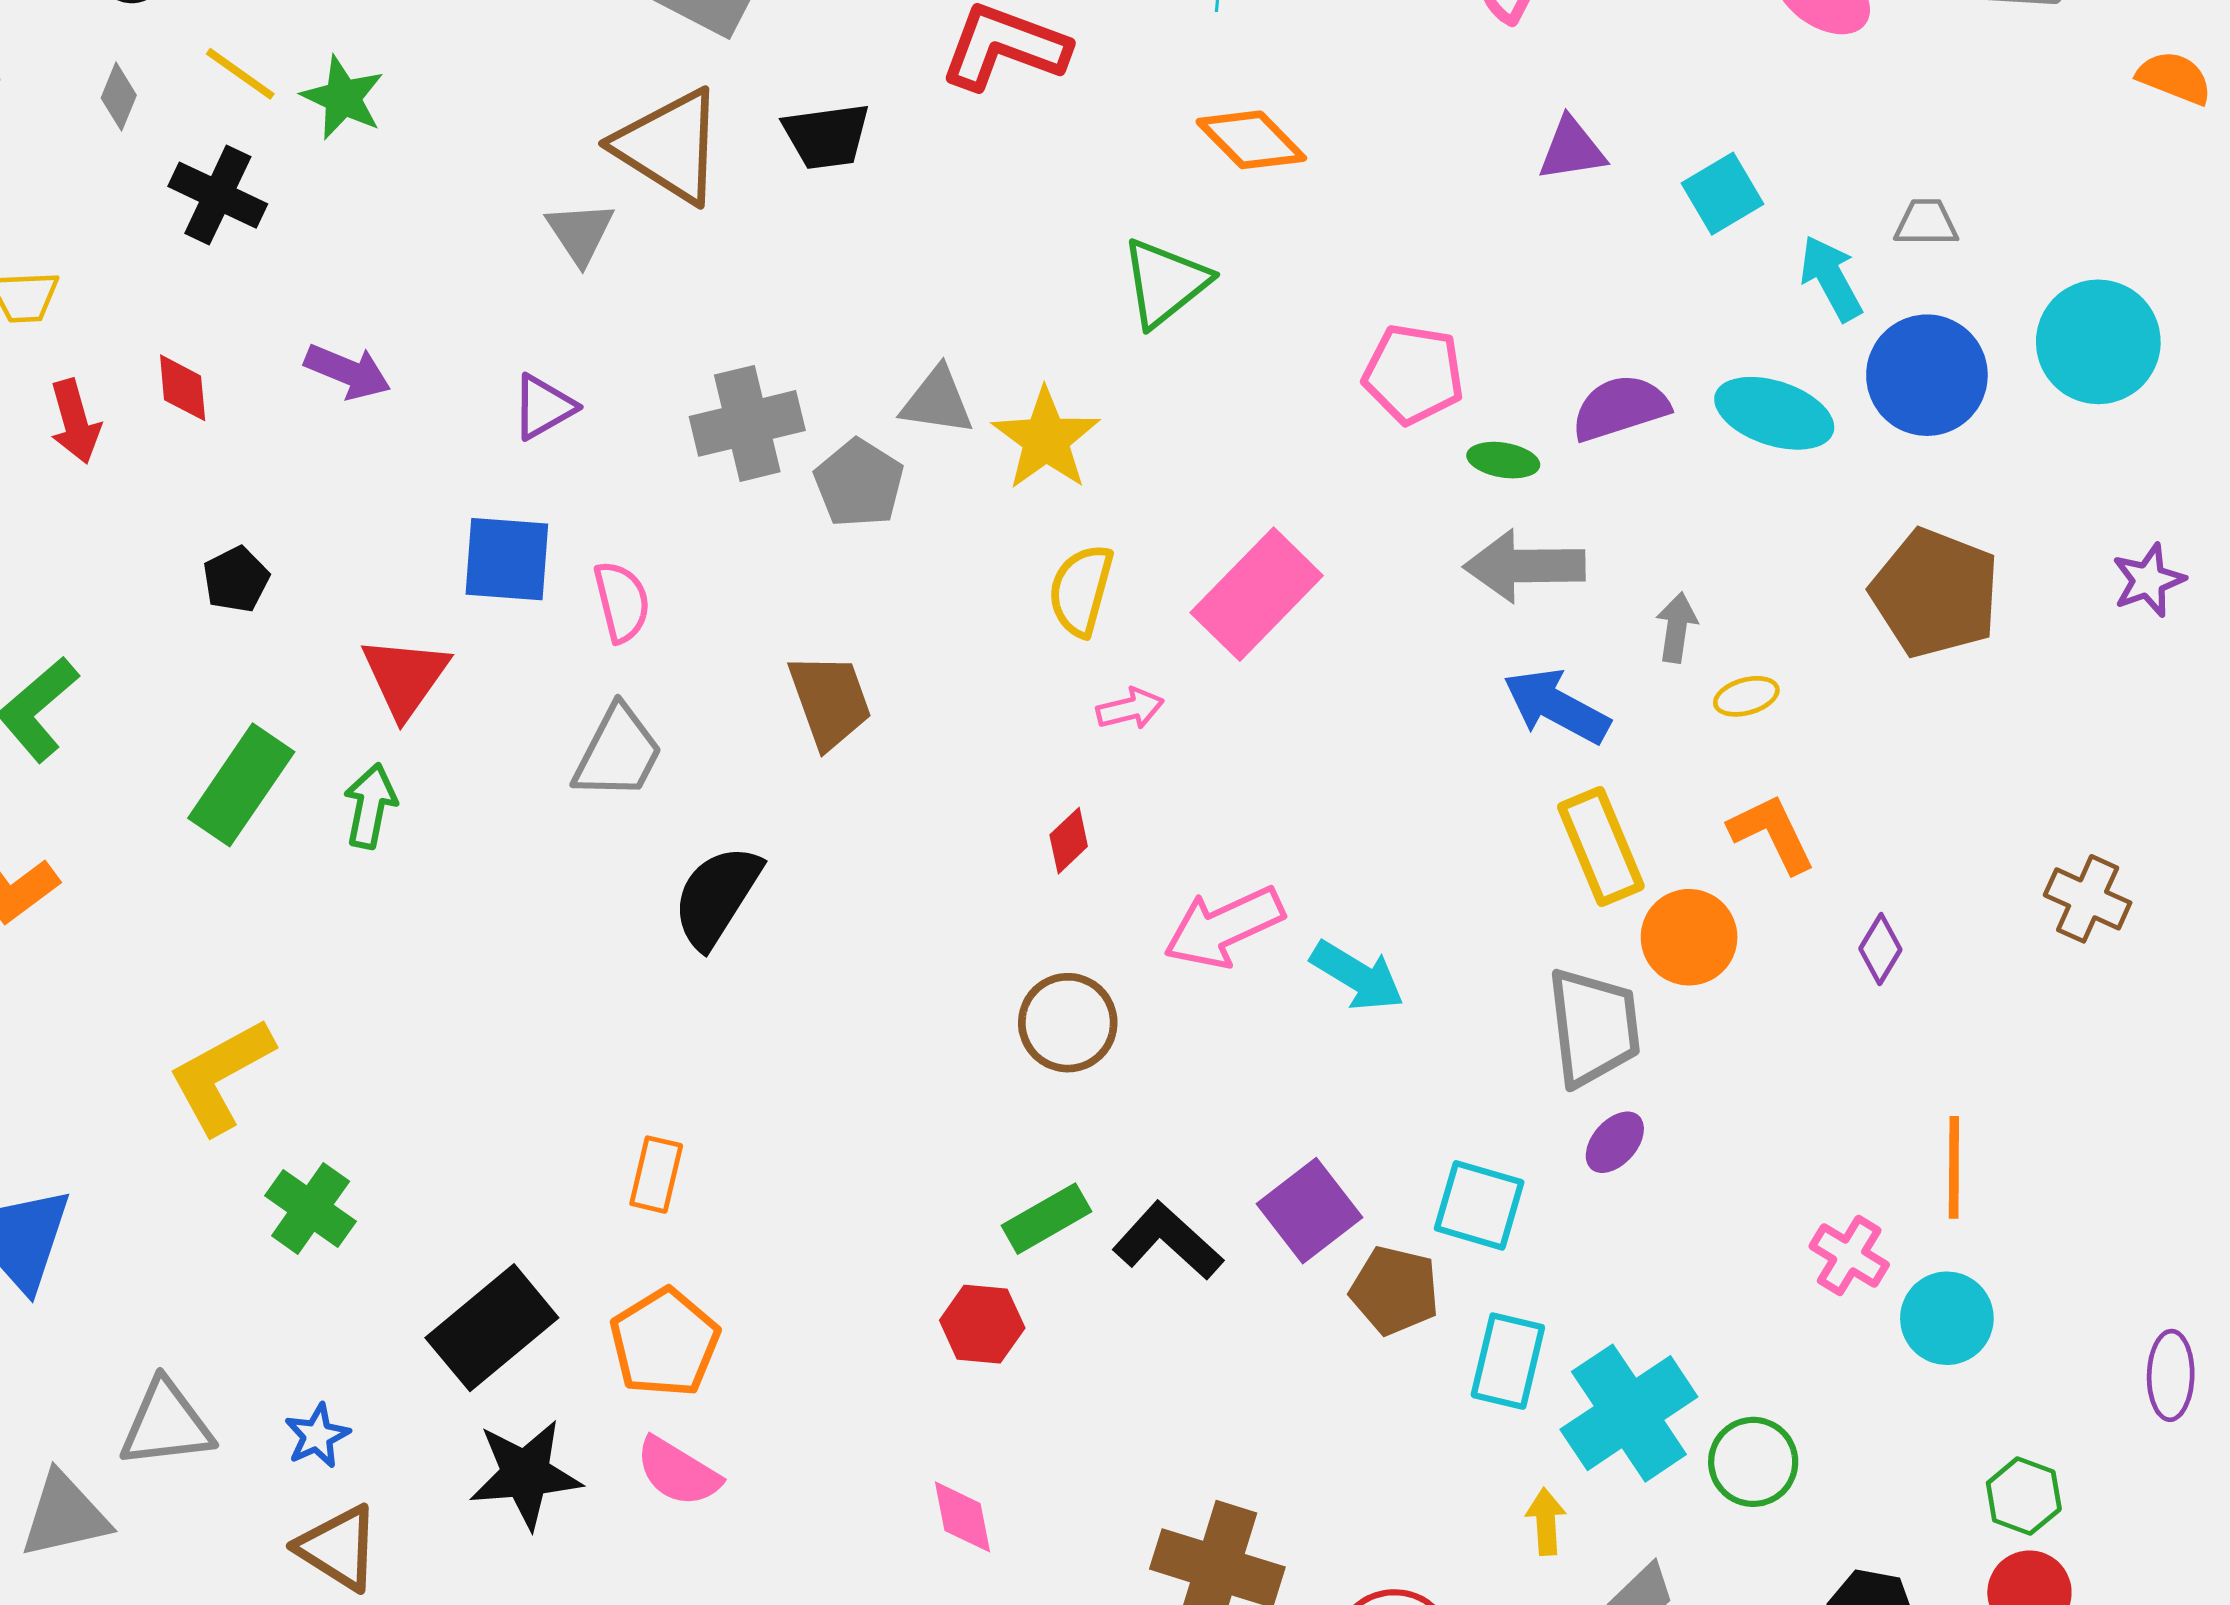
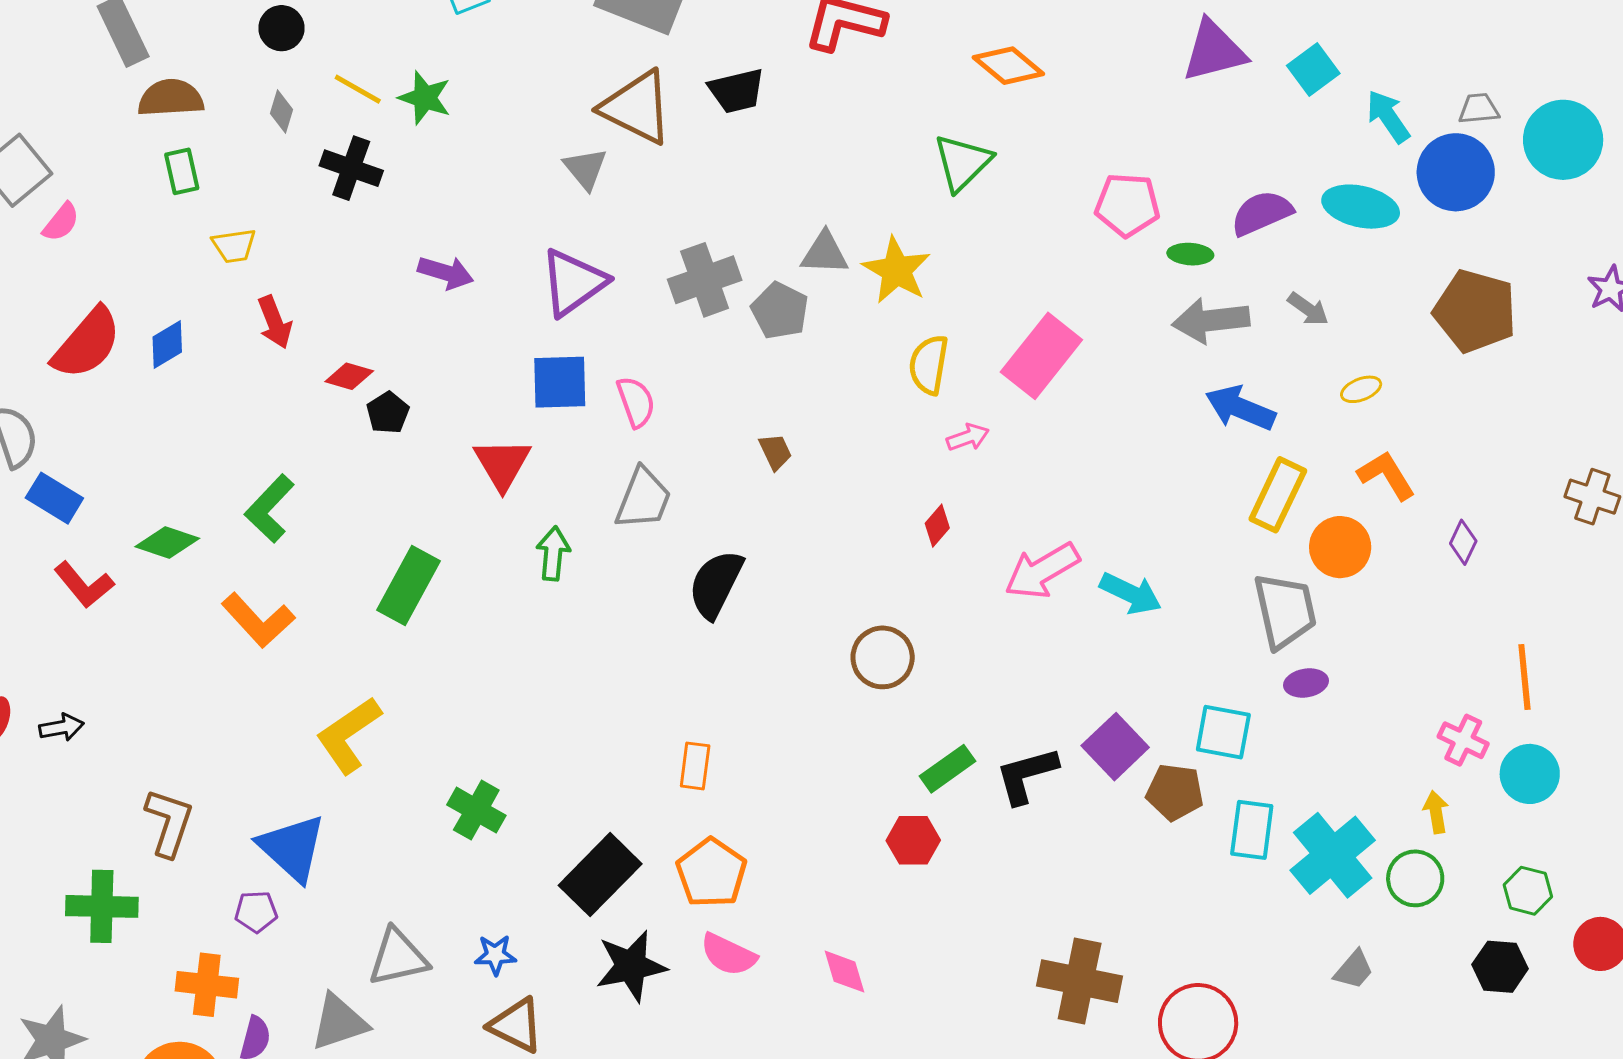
purple triangle: (1572, 149) -> (1214, 51), size x1.5
gray trapezoid: (1926, 223) -> (1479, 109), moved
red diamond: (183, 388) -> (349, 376), moved, turned -63
purple triangle: (543, 407) -> (573, 282), size x1.6
gray arrow: (1677, 628) -> (1308, 309), moved, turned 123
brown trapezoid: (830, 701) -> (775, 452), size x0.6
green rectangle: (241, 785) -> (409, 586), moved
green arrow: (370, 806) -> (553, 554), moved
yellow rectangle: (1601, 847) -> (1278, 495), turned 54
brown circle: (1068, 1023) -> (883, 657), moved
yellow L-shape: (221, 1076) -> (349, 735), moved
purple ellipse: (1615, 1142) -> (1306, 683), turned 45
black L-shape: (1168, 1241) -> (1027, 775), turned -52
blue star: (317, 1436) -> (495, 955), turned 30
green hexagon: (2024, 1496) -> (1528, 891), moved
pink diamond: (962, 1517) -> (845, 972), moved
yellow arrow: (1546, 1522) -> (1436, 812), moved

